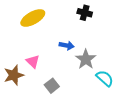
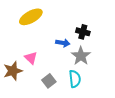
black cross: (85, 13) -> (83, 32), moved
cyan semicircle: (105, 78) -> (75, 79), moved, turned 42

